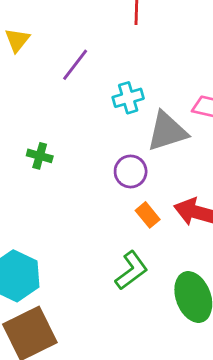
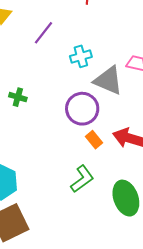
gray triangle: (167, 131) -> (108, 80), turned 40
purple circle: (131, 171) -> (82, 109), size x1.4

